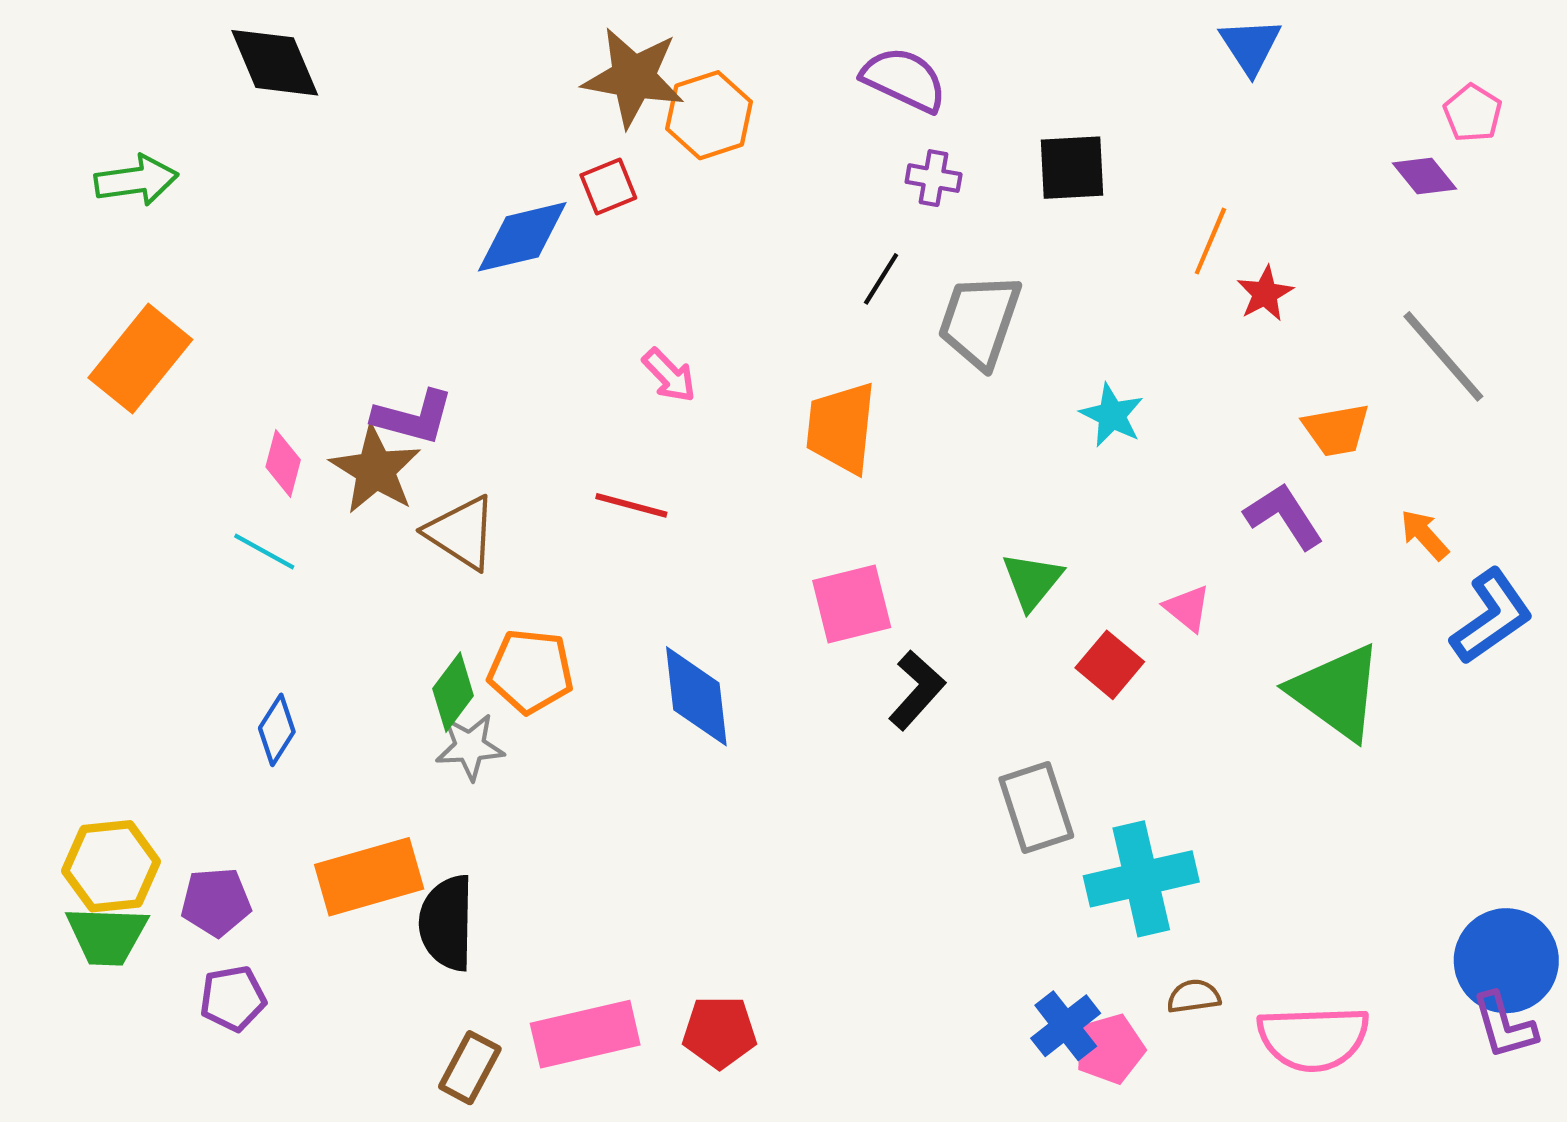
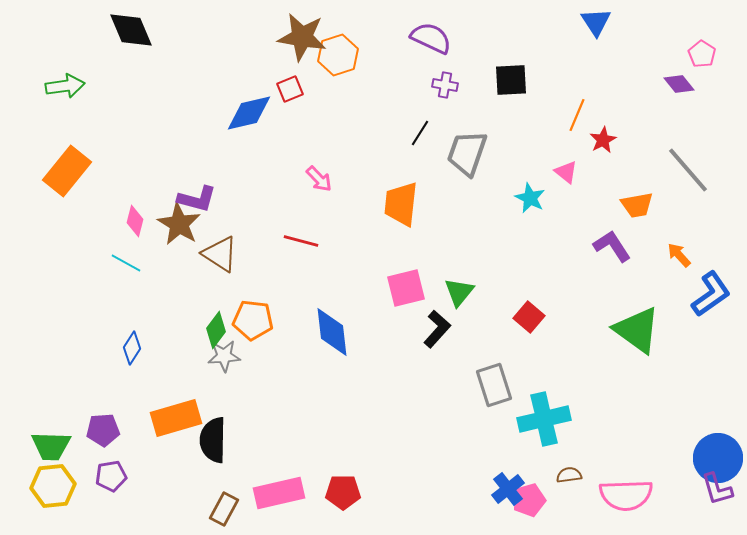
green triangle: (1032, 581) -> (459, 292), moved
pink triangle: (1187, 608) -> (566, 172), moved
yellow hexagon: (111, 866) -> (53, 486), moved

